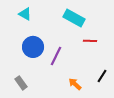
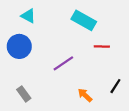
blue circle: (33, 47) -> (19, 46), moved
purple line: (56, 56) -> (63, 63), turned 30

